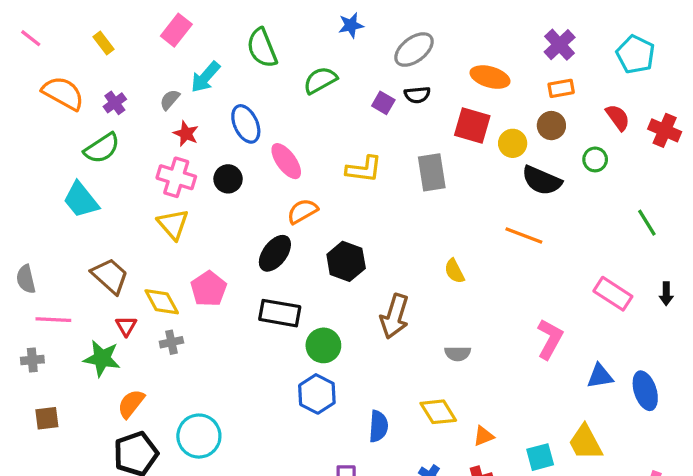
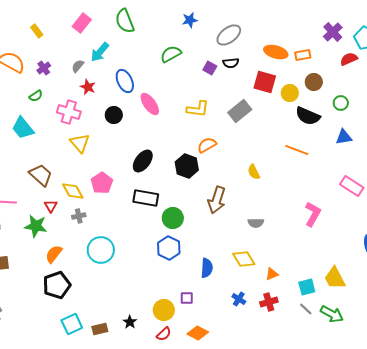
purple cross: (560, 45) -> (333, 32), moved
green semicircle: (262, 48) -> (125, 21), moved
orange rectangle: (561, 88) -> (303, 55), moved
red semicircle: (618, 117) -> (349, 59), moved, turned -78
green semicircle: (102, 148) -> (36, 96), size x0.6
gray rectangle: (432, 172) -> (240, 111), turned 60
pink cross: (176, 177) -> (69, 112), moved
orange semicircle: (302, 211) -> (207, 145), moved
blue triangle: (600, 376) -> (344, 137), moved
cyan circle: (199, 436) -> (101, 250), moved

